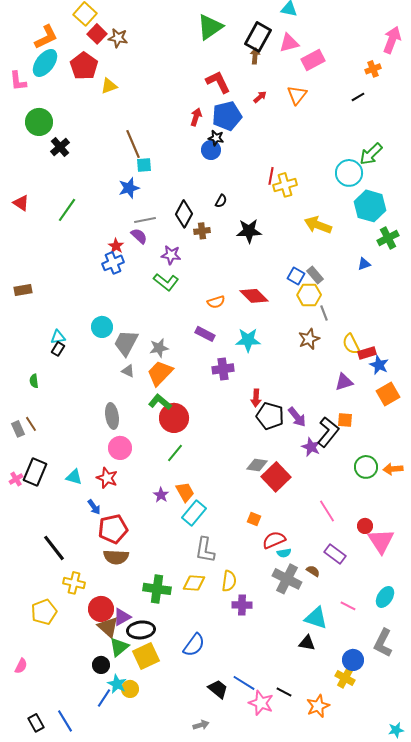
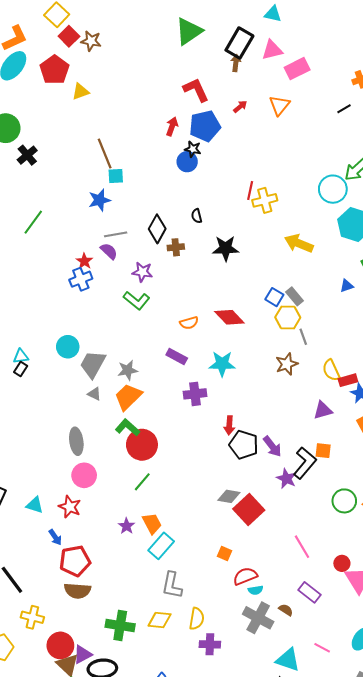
black semicircle: (221, 201) -> (197, 216), turned 136

